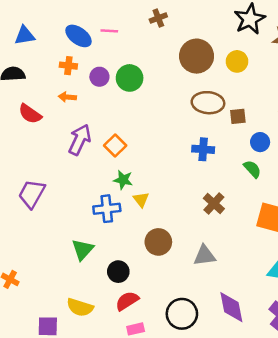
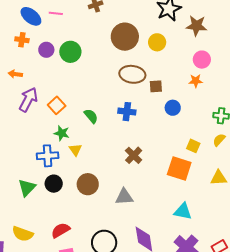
orange arrow: (67, 97) -> (15, 74), moved
green semicircle: (252, 169) -> (91, 116), moved
black circle: (118, 272) -> (54, 184), moved

